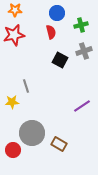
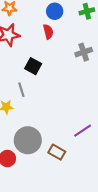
green cross: (81, 25) -> (87, 11), moved
black square: (60, 60) -> (33, 66), moved
purple line: (82, 106) -> (83, 131), moved

